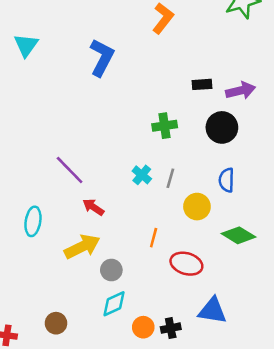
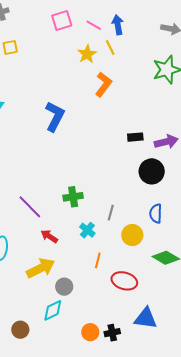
green cross: (165, 126) -> (73, 197), moved
cyan cross: (142, 175) -> (87, 230), moved
cyan diamond: (114, 304) -> (53, 310), moved

